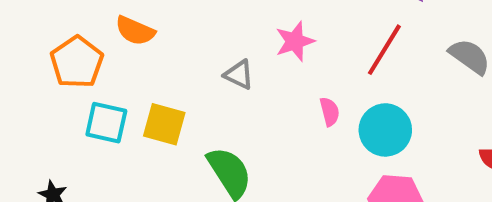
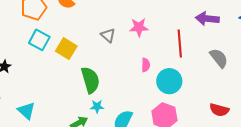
red line: (384, 50) -> (180, 43), turned -52

